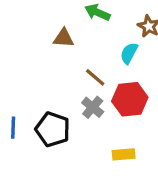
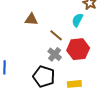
brown triangle: (64, 38) -> (31, 19), moved
black pentagon: (53, 129) -> (44, 77), moved

